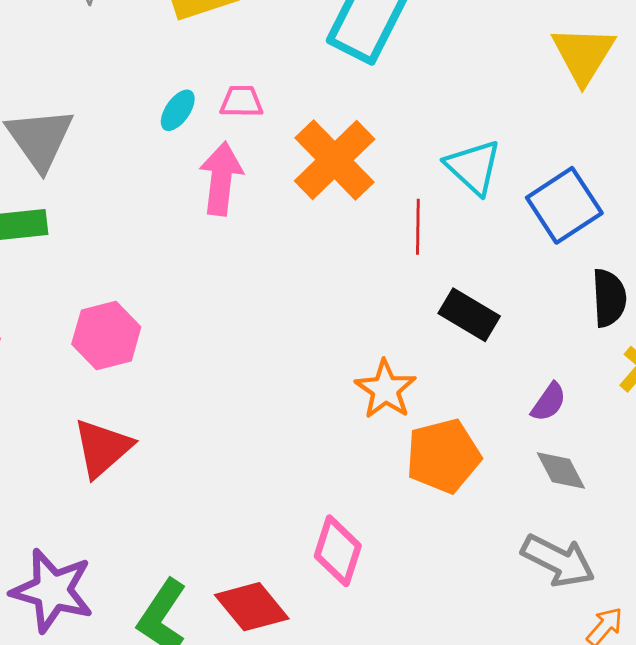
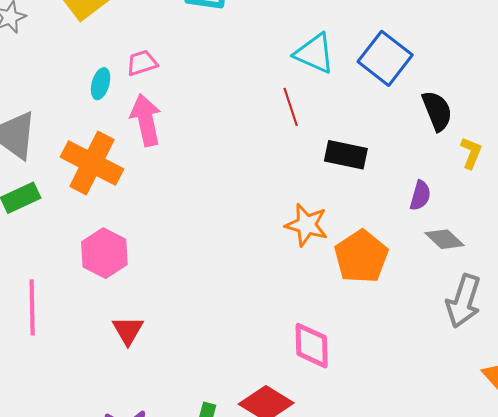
orange cross: (335, 160) -> (92, 163), moved
red triangle: (102, 448) -> (128, 330), size x0.7
gray arrow: (558, 561) -> (463, 301), turned 100

